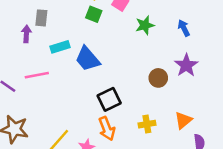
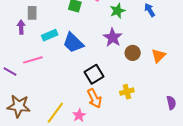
purple star: (186, 65) -> (113, 37), moved
orange triangle: (183, 120) -> (158, 56), moved

